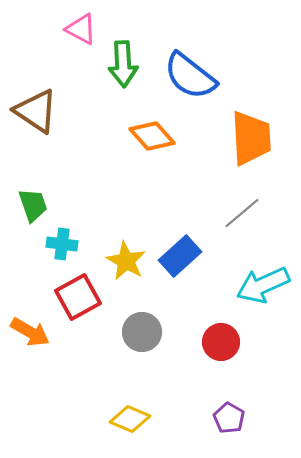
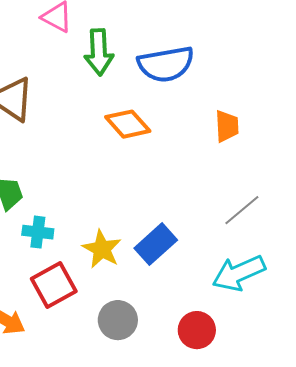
blue semicircle: (190, 76) -> (166, 64), turned -48
orange trapezoid: (251, 138) -> (227, 126), size x0.6
gray line: (242, 213) -> (242, 210), moved

